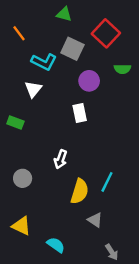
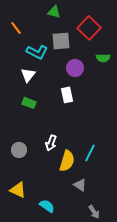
gray square: (72, 49) -> (61, 41), turned -30
green rectangle: (15, 122) -> (29, 103), moved
white arrow: (61, 159) -> (51, 143), moved

